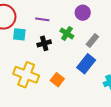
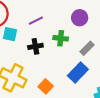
purple line: (42, 19) -> (36, 21), turned -40
green cross: (67, 34) -> (61, 38), turned -32

